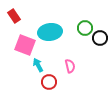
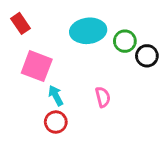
cyan ellipse: (50, 32) -> (88, 31), moved
red circle: (49, 82) -> (56, 122), moved

